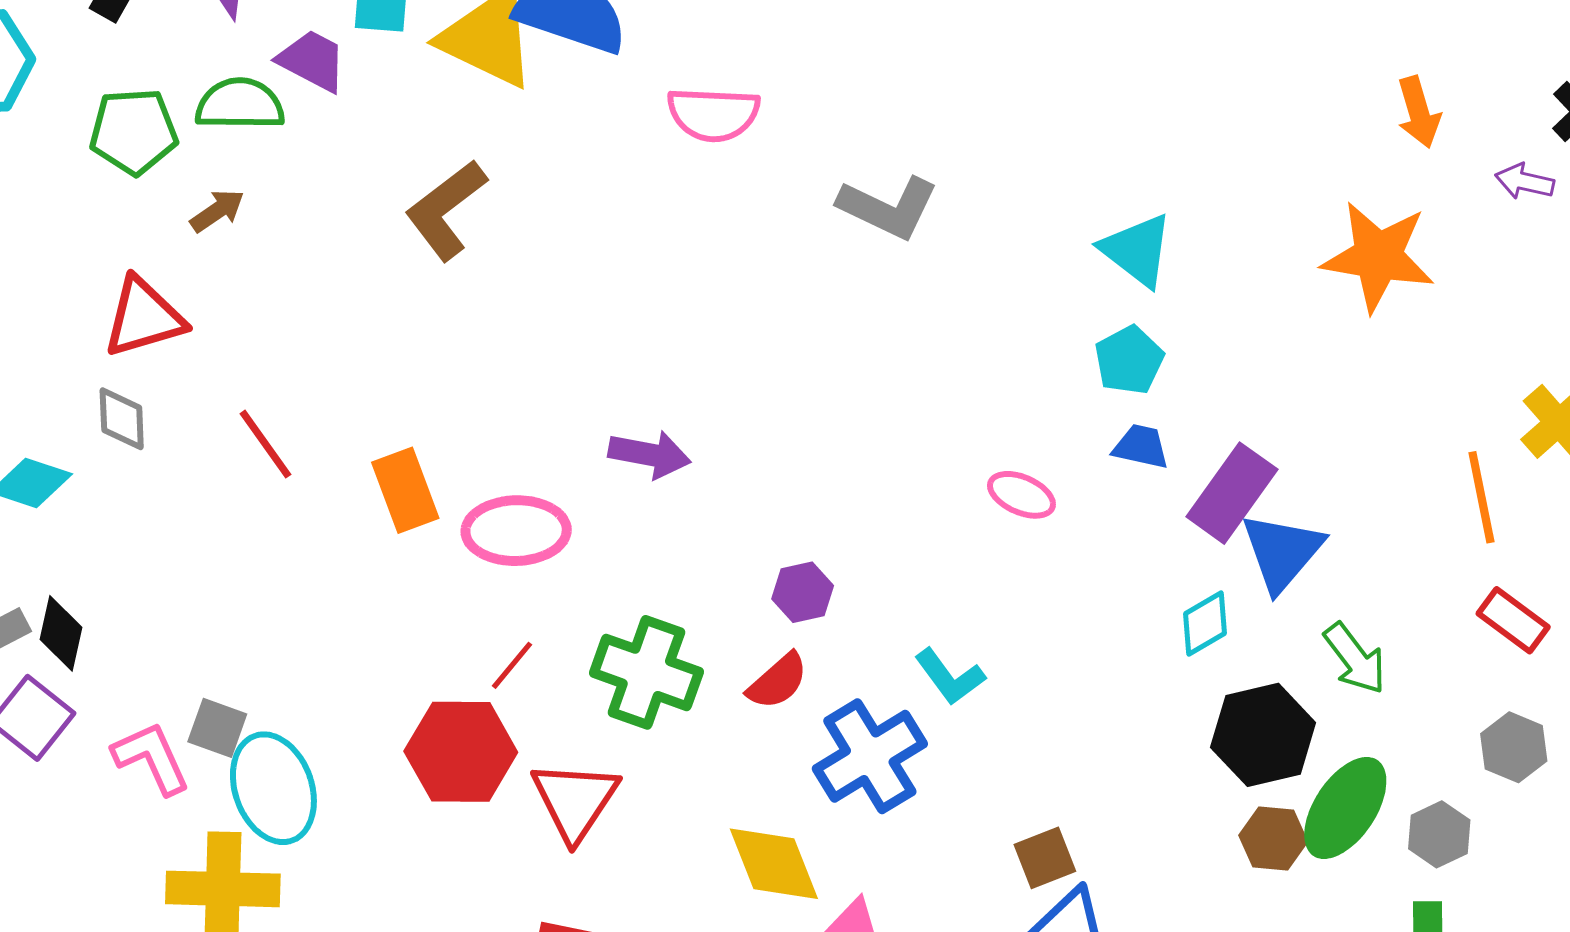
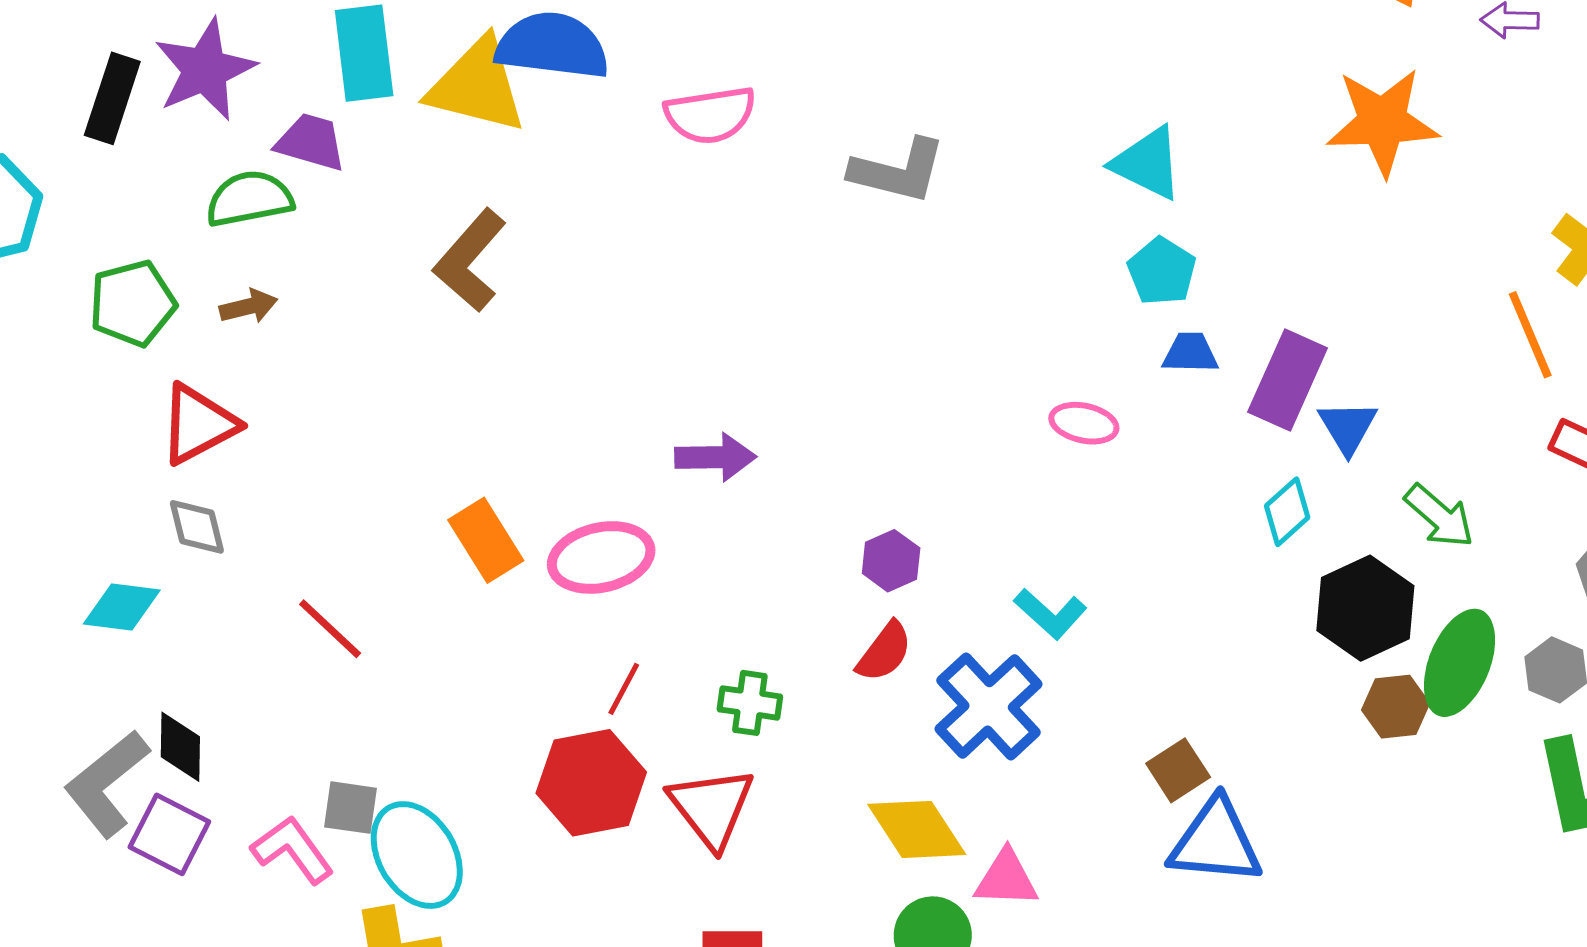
green pentagon: (134, 131) -> (133, 303), moved
brown arrow: (217, 211) -> (248, 306), turned 32
red line: (265, 444) -> (330, 629), moved
blue triangle: (1282, 552) -> (1348, 427), size x0.7
green cross: (646, 672) -> (750, 703), moved, size x0.6

